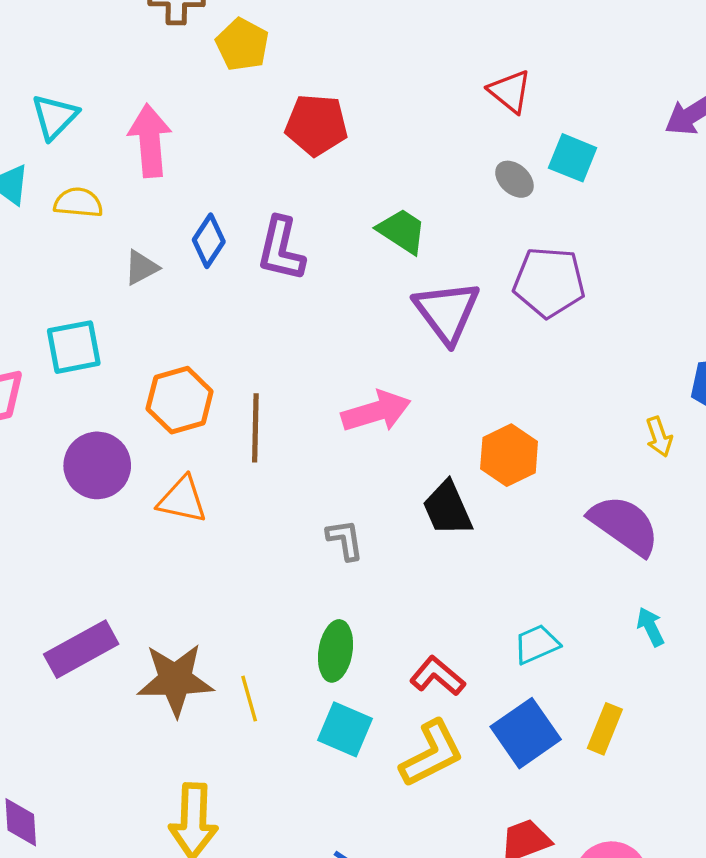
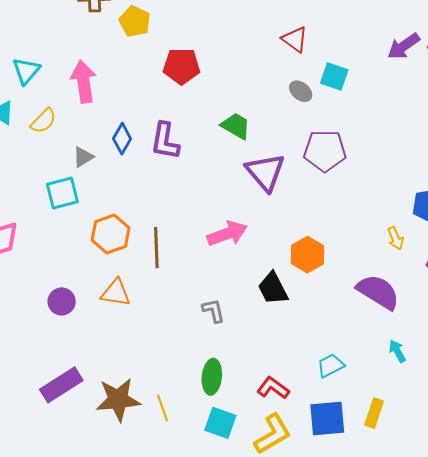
yellow semicircle: (78, 203) -> (43, 121), turned 132
cyan square: (74, 347) -> (62, 193), moved
purple circle: (97, 465) -> (62, 301), moved, size x0.7
blue square: (526, 733) -> (327, 418), turned 33

